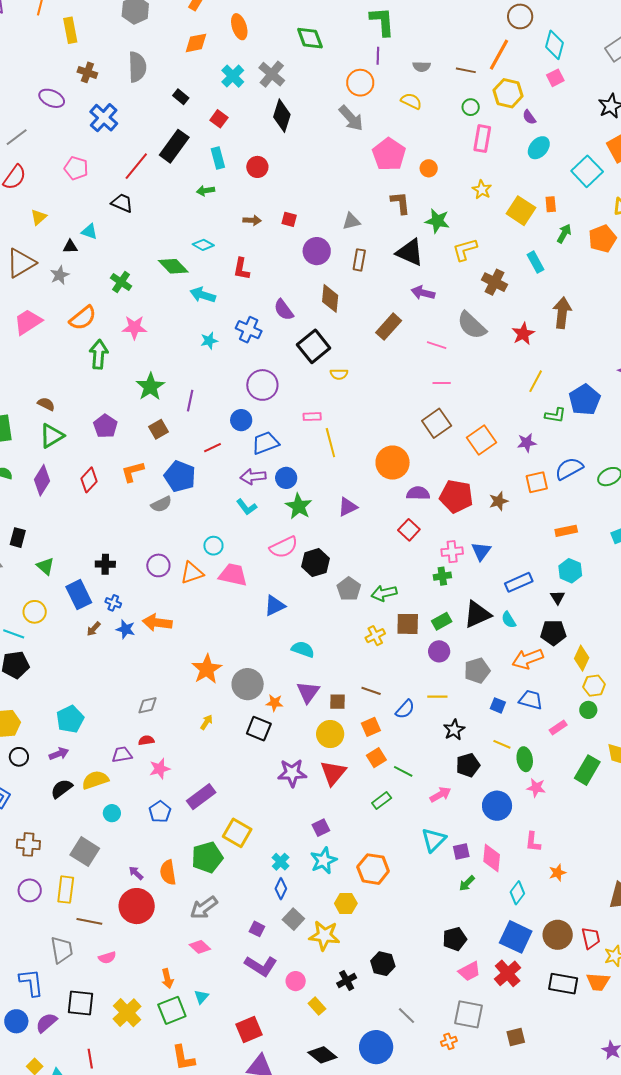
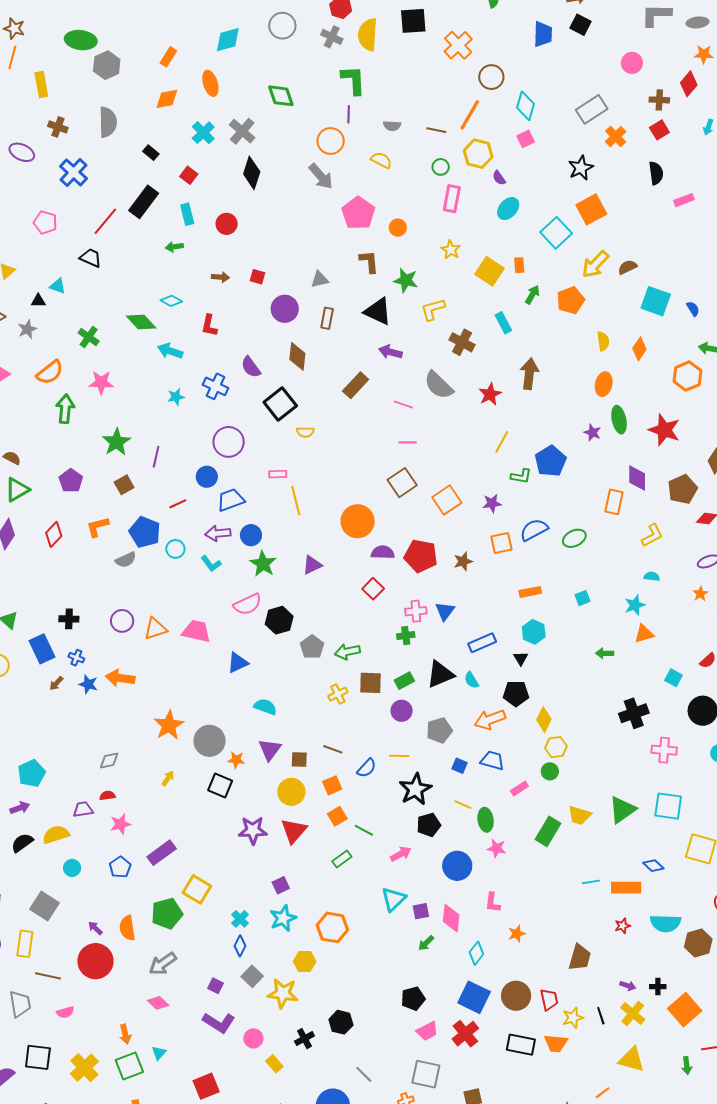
cyan circle: (213, 546) -> (175, 549), moved
black star: (454, 730) -> (415, 789), size x1.5

